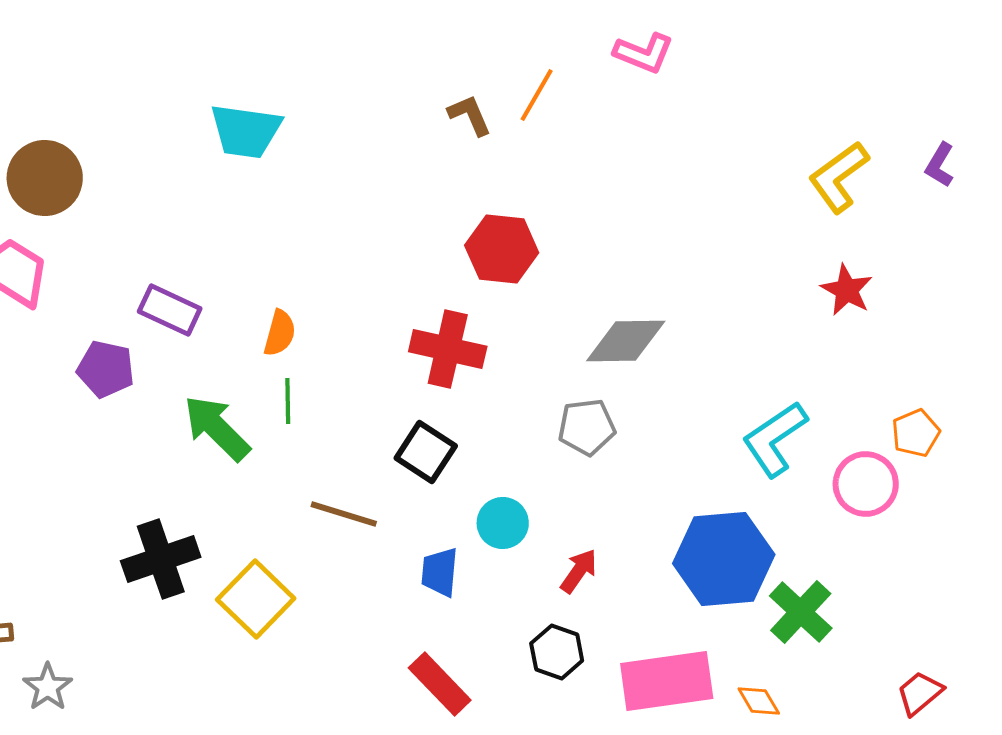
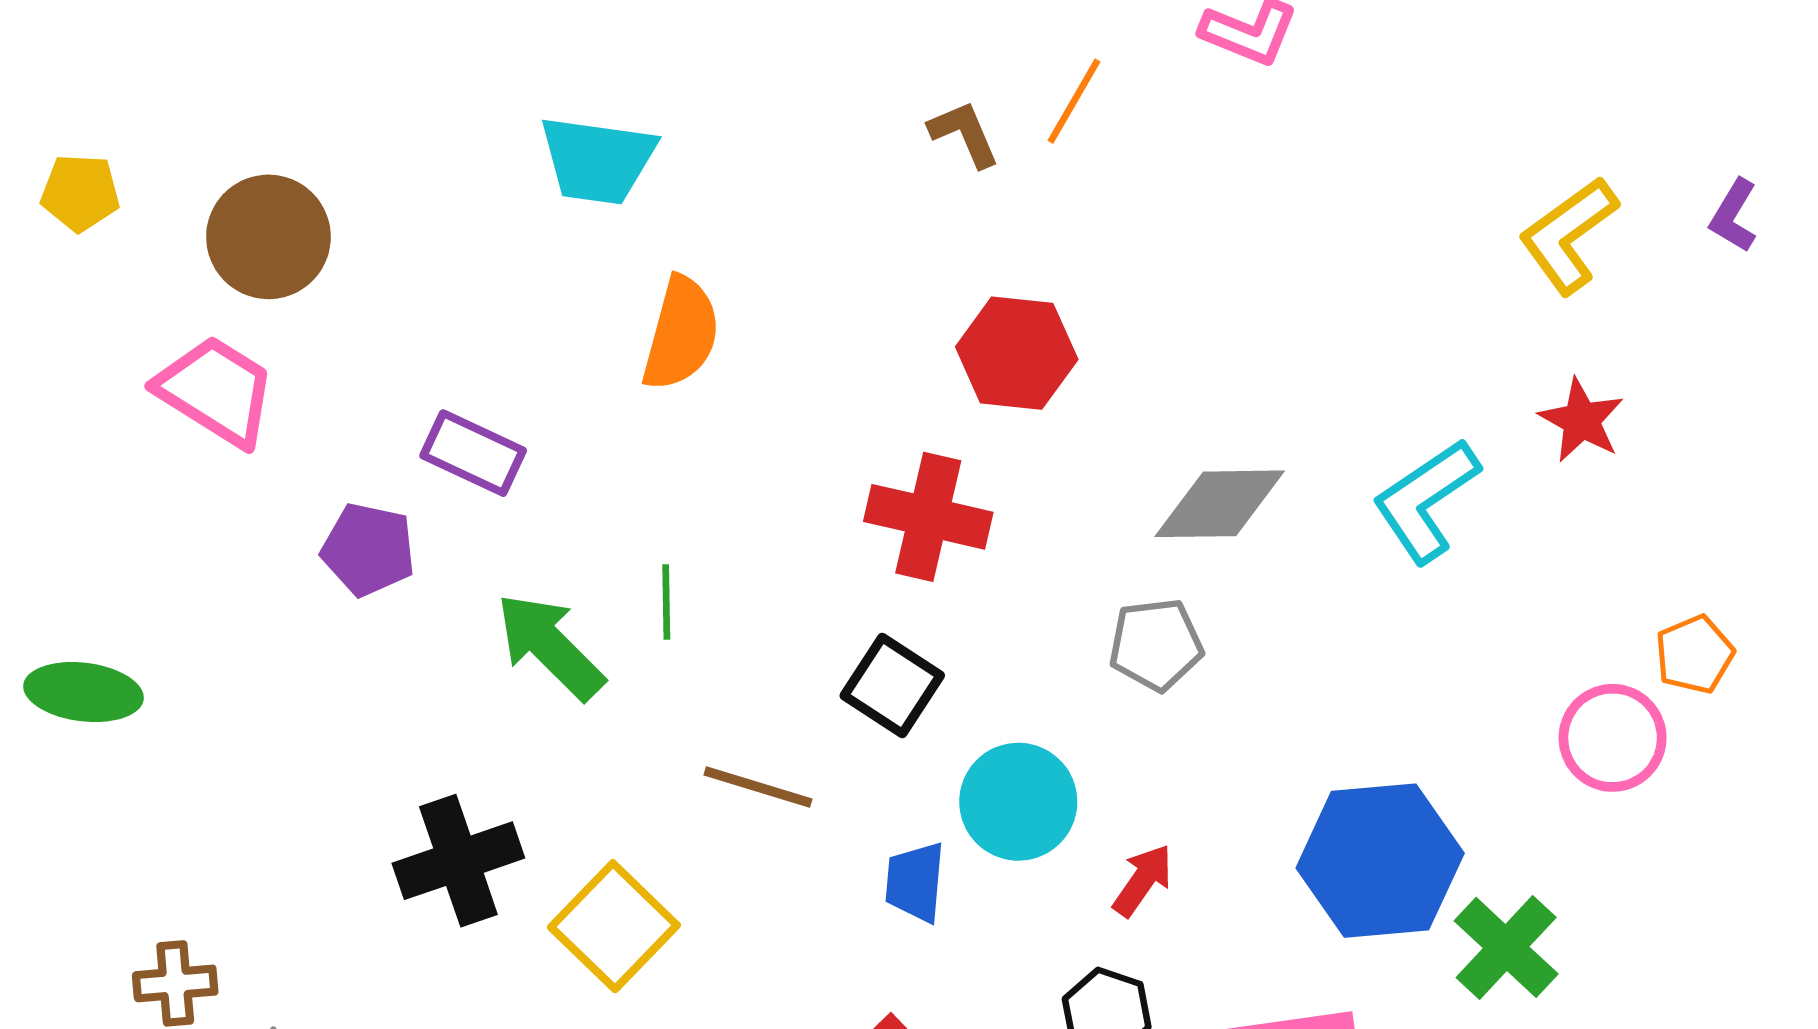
orange semicircle: (280, 333) -> (681, 334), moved, size x1.5
cyan L-shape: (775, 439) -> (1426, 500), moved
cyan circle: (503, 523) -> (1018, 802), size x1.4

